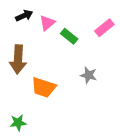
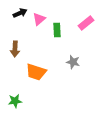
green rectangle: (69, 36) -> (57, 30), turned 48
brown arrow: (18, 59) -> (15, 49), size x0.7

